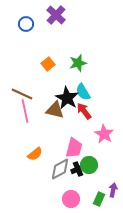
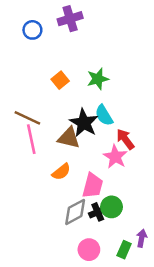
purple cross: (56, 15) -> (70, 19), turned 30
red arrow: (84, 111) -> (125, 139), moved
pink star: (104, 134) -> (115, 157), moved
orange semicircle: (35, 154) -> (61, 172), moved

